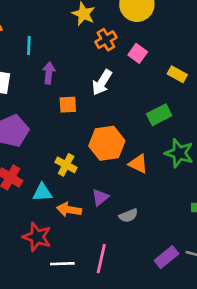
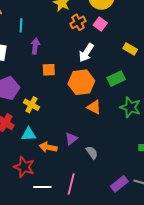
pink square: (138, 53) -> (100, 24), moved
white arrow: (102, 82) -> (86, 53), moved
orange hexagon: (107, 143) -> (81, 82), moved
orange triangle: (138, 164) -> (94, 107), moved
yellow cross: (66, 165) -> (31, 105), moved
gray semicircle: (128, 216) -> (92, 153), turned -104

